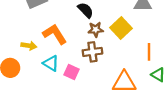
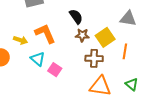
brown cross: (92, 52) -> (94, 58), moved
orange line: (149, 52) -> (125, 51), moved

